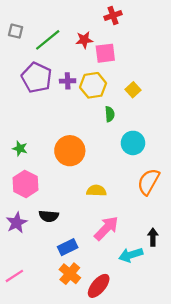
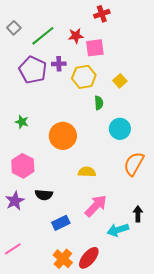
gray square: (16, 31) -> (14, 28), turned 32
purple cross: (68, 81) -> (59, 64), moved
green star: (20, 148) -> (22, 122), moved
orange cross: (70, 274) -> (63, 259), moved

